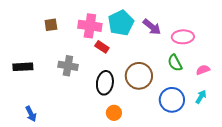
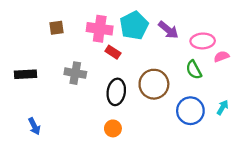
pink semicircle: (203, 70) -> (221, 56), moved
orange circle: (114, 113) -> (113, 128), moved

